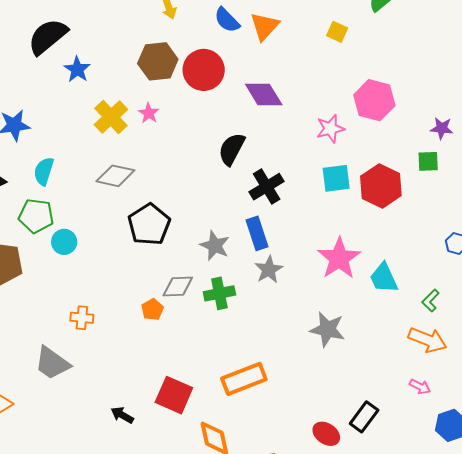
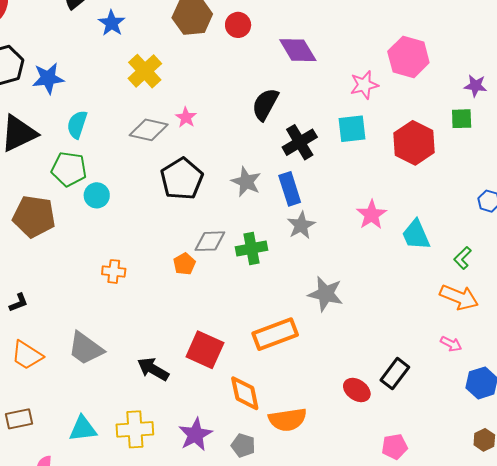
red circle: (204, 70) -> (238, 25), size x0.6
pink star: (149, 113) -> (186, 117), moved
cyan square: (336, 178) -> (352, 129), moved
gray star: (215, 246) -> (246, 182), moved
pink star: (339, 258) -> (372, 215), size x0.7
gray star: (327, 329) -> (326, 294), moved
gray trapezoid: (52, 363) -> (86, 348), moved
black arrow: (122, 415) -> (153, 369), size x1.4

